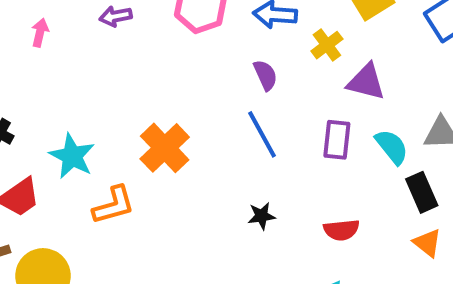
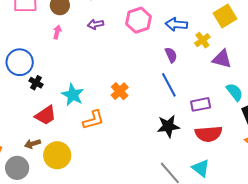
purple rectangle: (337, 140) -> (201, 104), moved, turned 72
orange cross: (165, 148) -> (120, 91), size x0.7
black star: (262, 216) -> (168, 126), size x1.6
red semicircle: (341, 230) -> (209, 134), size x1.5

